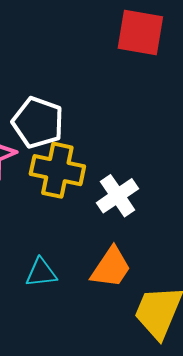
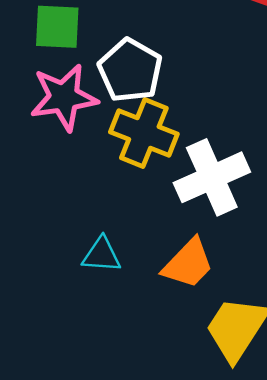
white cross: (118, 196) -> (212, 177), size x1.4

